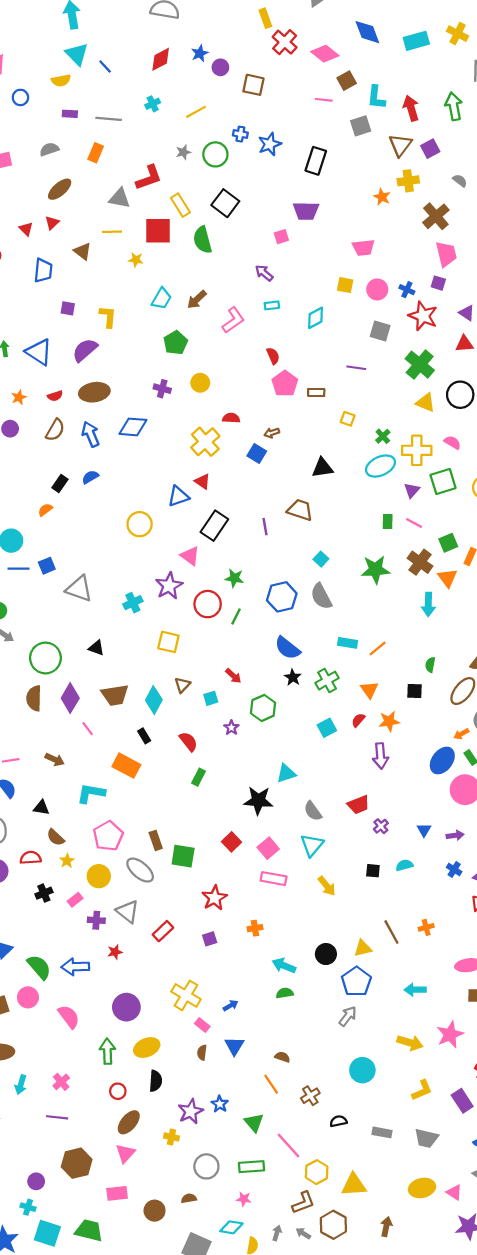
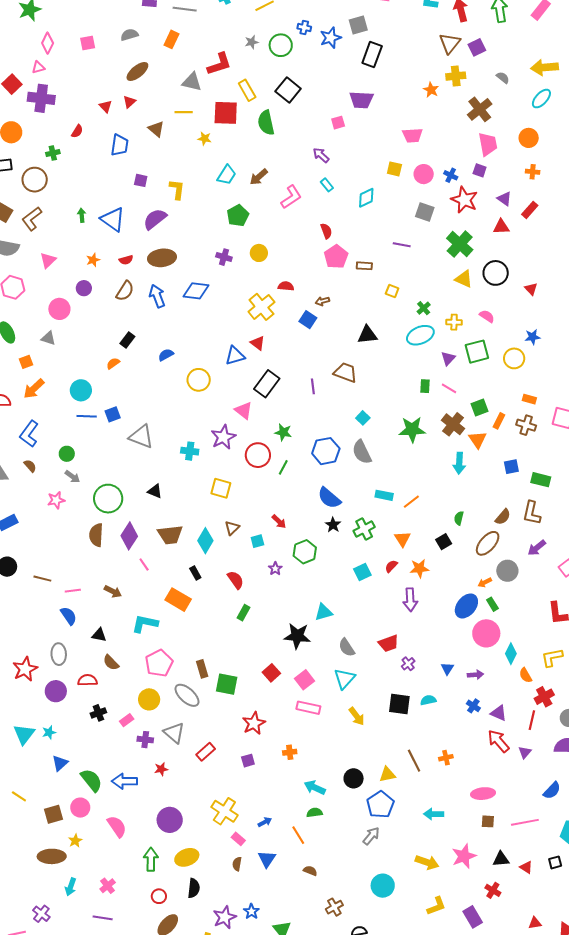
gray square: (361, 126) -> (358, 25), moved
cyan rectangle: (272, 305) -> (327, 185), turned 56
yellow cross: (417, 450) -> (454, 322), size x0.6
blue semicircle: (90, 477) -> (166, 355), moved
cyan cross: (133, 603) -> (190, 451), turned 30
black square: (415, 691) -> (444, 542), turned -35
yellow star: (67, 861) -> (75, 841), moved
black square: (373, 871) -> (399, 704), size x1.6
orange line: (271, 1084) -> (298, 835), moved

